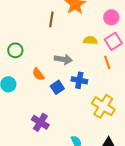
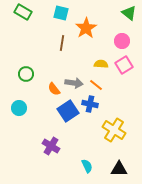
orange line: (107, 62) -> (96, 85), moved, turned -32
orange semicircle: (38, 74) -> (54, 89), moved
blue square: (57, 87) -> (68, 111), size x1.5

